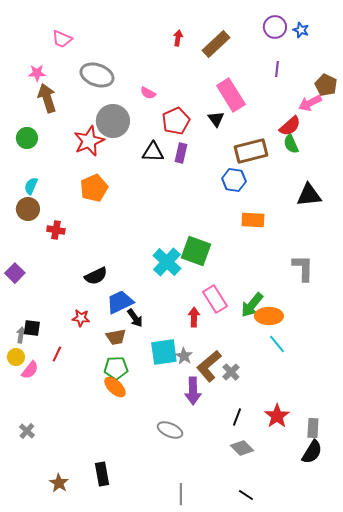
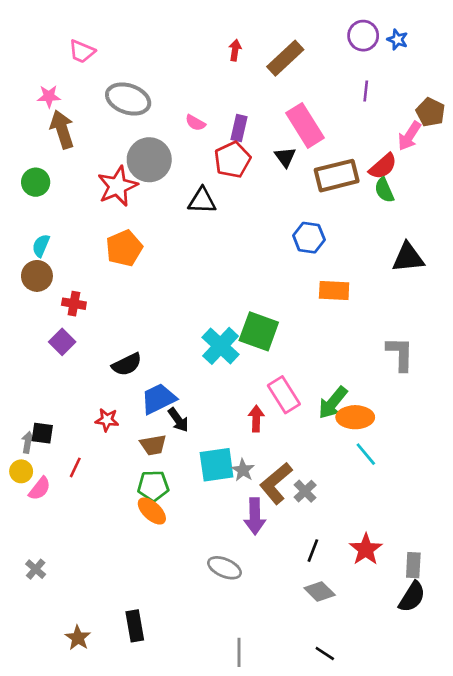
pink arrow: (310, 103) -> (409, 136), turned -30
brown rectangle: (251, 151) -> (337, 176), moved
purple rectangle: (181, 153) -> (239, 128), moved
purple square: (15, 273) -> (62, 342), moved

